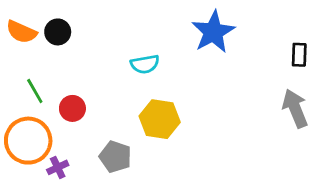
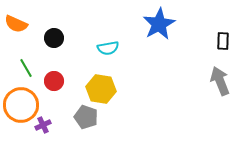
black circle: (58, 32) -> (54, 38), moved
yellow hexagon: (160, 119) -> (101, 89), moved

